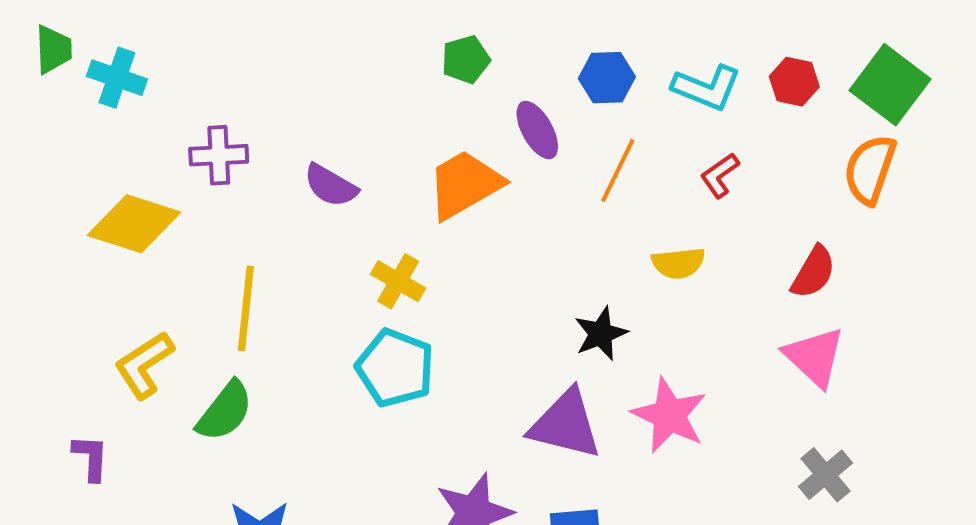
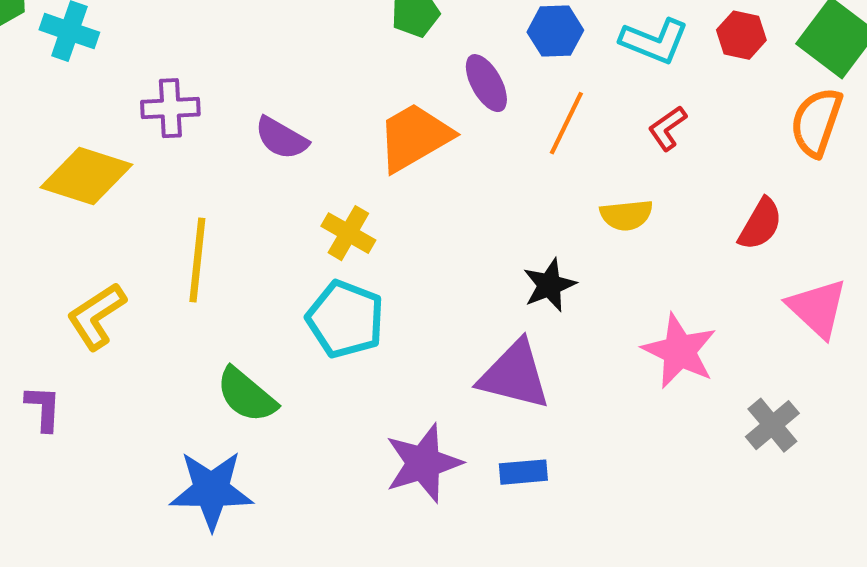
pink triangle: (814, 357) -> (817, 308), moved
green semicircle: (225, 411) -> (246, 395), moved, turned 92
pink star: (669, 415) -> (679, 351), moved

